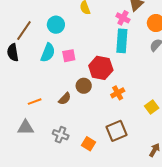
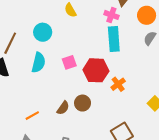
pink square: (69, 56) -> (69, 62), moved
brown circle: (84, 86) -> (83, 103), moved
orange cross: (118, 93) -> (118, 84), moved

